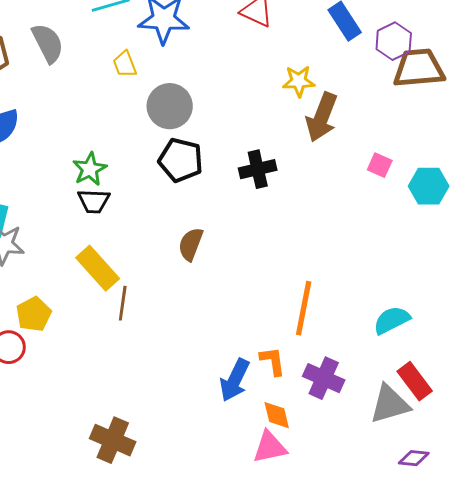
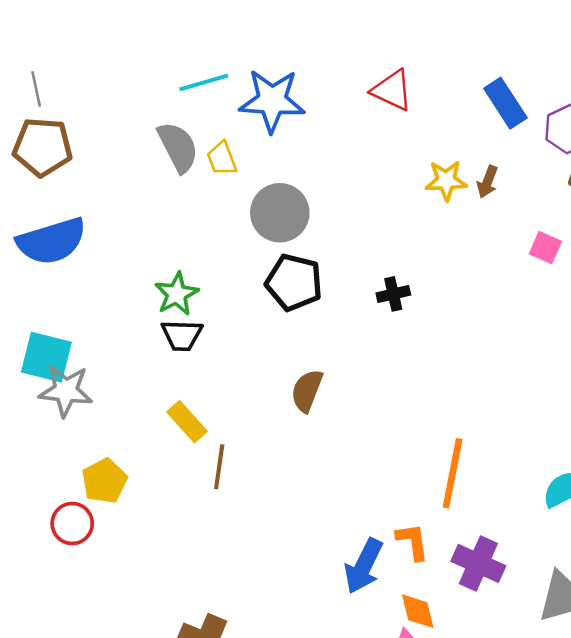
gray semicircle: (48, 43) -> (178, 147), moved
brown arrow: (322, 117) -> (487, 182), moved, size x0.5
pink square: (380, 165) -> (545, 248), moved
black cross: (258, 169) -> (393, 294), size x0.7
yellow rectangle: (98, 268) -> (187, 422), size x0.7

